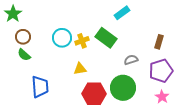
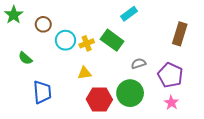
brown circle: (23, 37) -> (43, 24), moved
brown rectangle: (159, 42) -> (180, 34), moved, size x1.5
purple pentagon: (161, 71) -> (170, 75), turned -30

